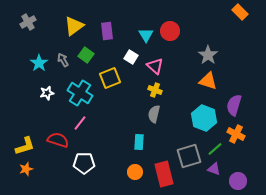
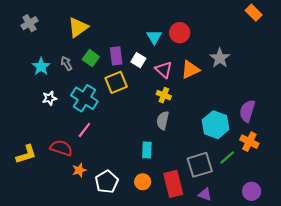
purple rectangle: (107, 31) -> (116, 56), moved
orange triangle: (208, 81) -> (190, 70), moved, turned -42
white pentagon: (84, 163) -> (107, 182), moved, turned -30
orange star: (26, 169) -> (79, 170), moved
purple triangle: (214, 169) -> (205, 194), moved

